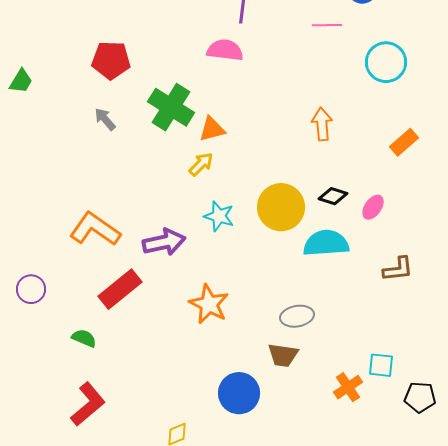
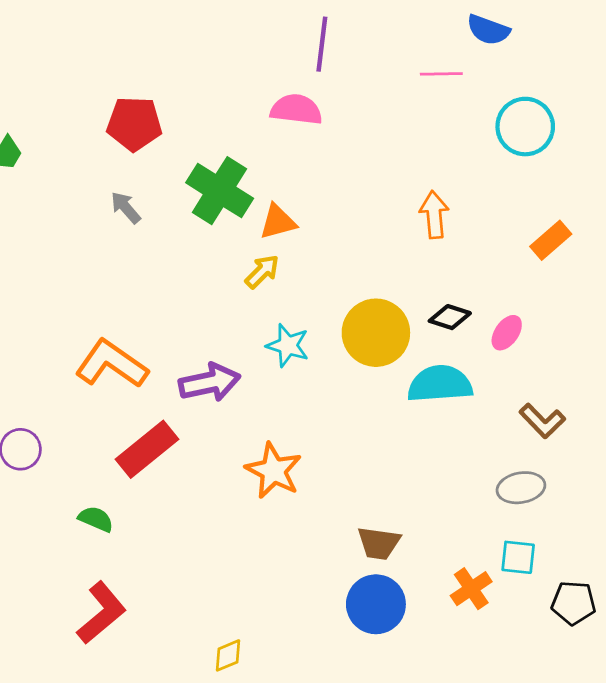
brown L-shape: (398, 269) -> (542, 421), turned 52
gray ellipse: (297, 316) -> (521, 488), moved
blue circle: (239, 393) -> (376, 604), moved

